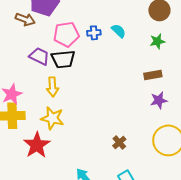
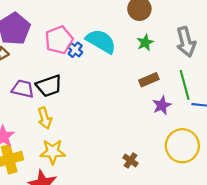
cyan semicircle: (119, 31) -> (101, 41), size x1.8
blue cross: (94, 33) -> (75, 50), turned -32
pink pentagon: (66, 34) -> (59, 40), moved

